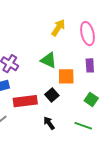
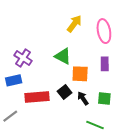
green square: (91, 99) -> (104, 99), turned -32
black arrow: (49, 123) -> (83, 98), moved

